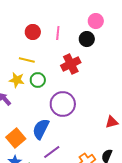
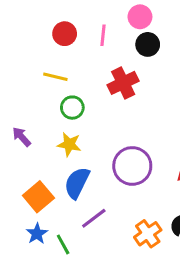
pink circle: (96, 21) -> (140, 17), moved
yellow star: (17, 80) -> (69, 144), moved
purple circle: (63, 104) -> (132, 166), moved

